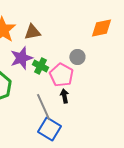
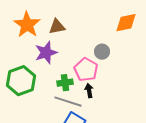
green cross: (40, 66) -> (65, 83), moved, turned -35
gray line: (43, 107) -> (68, 102), turned -48

